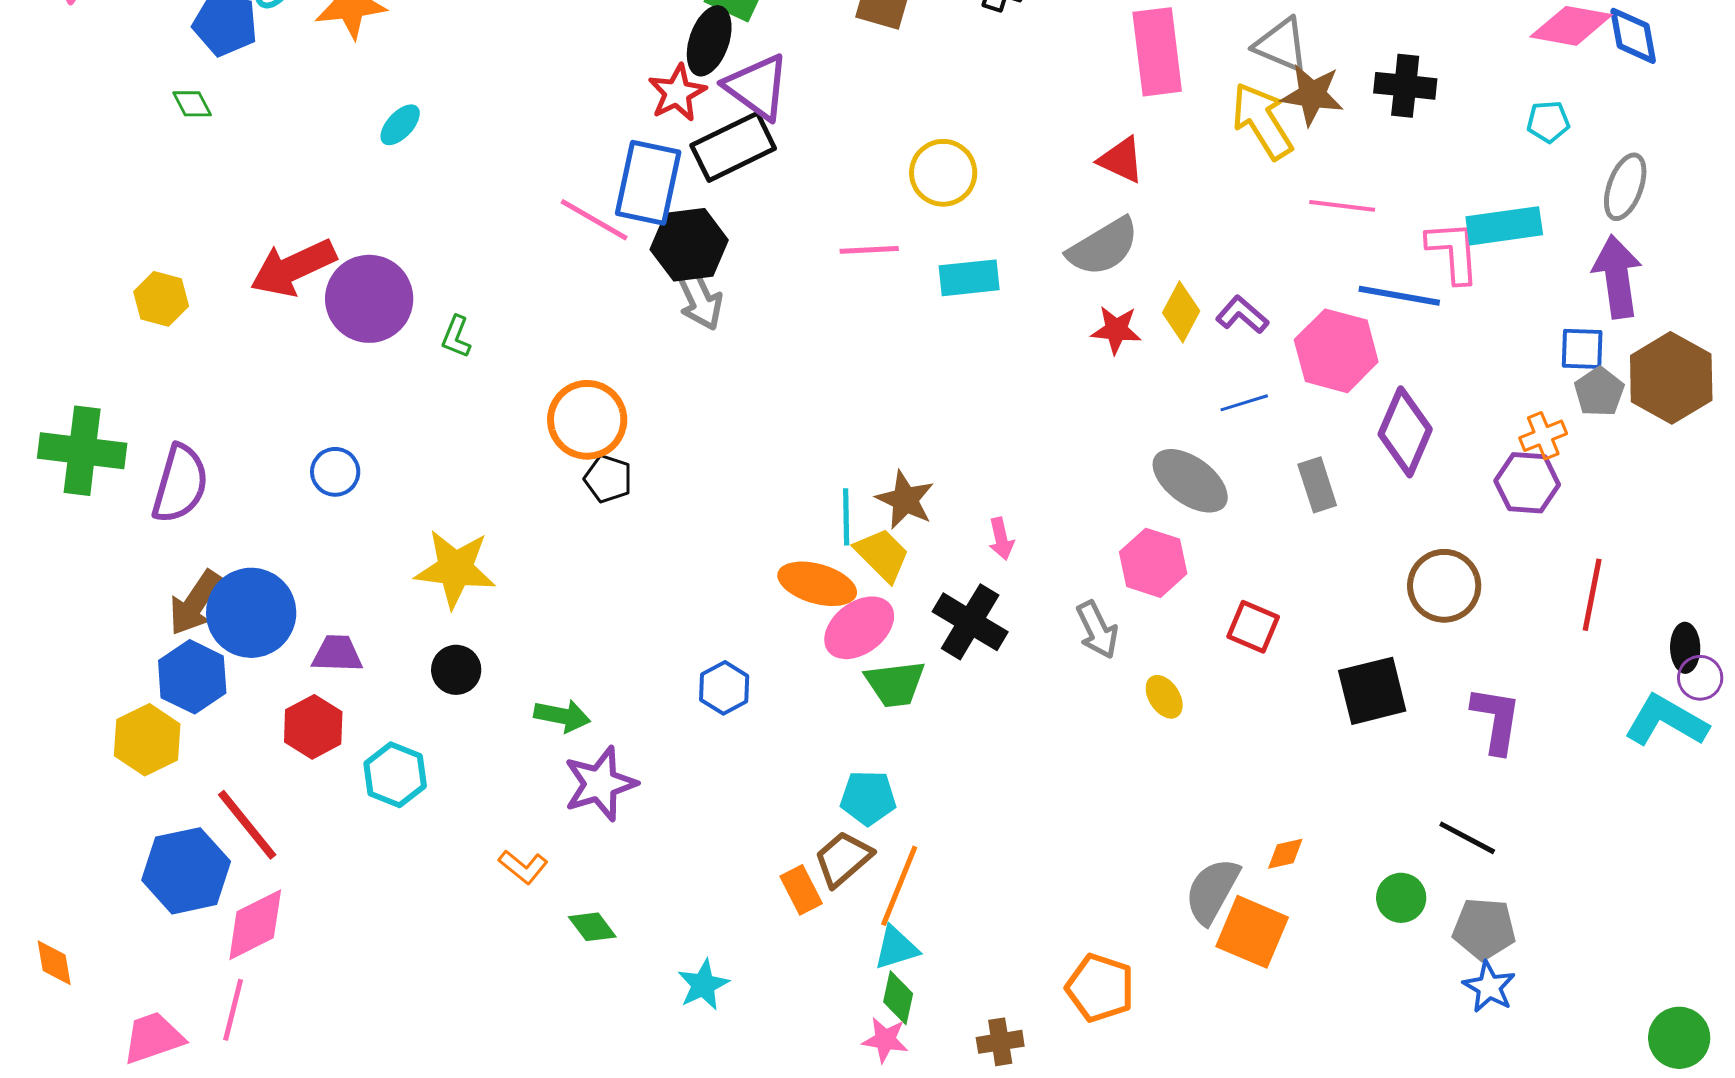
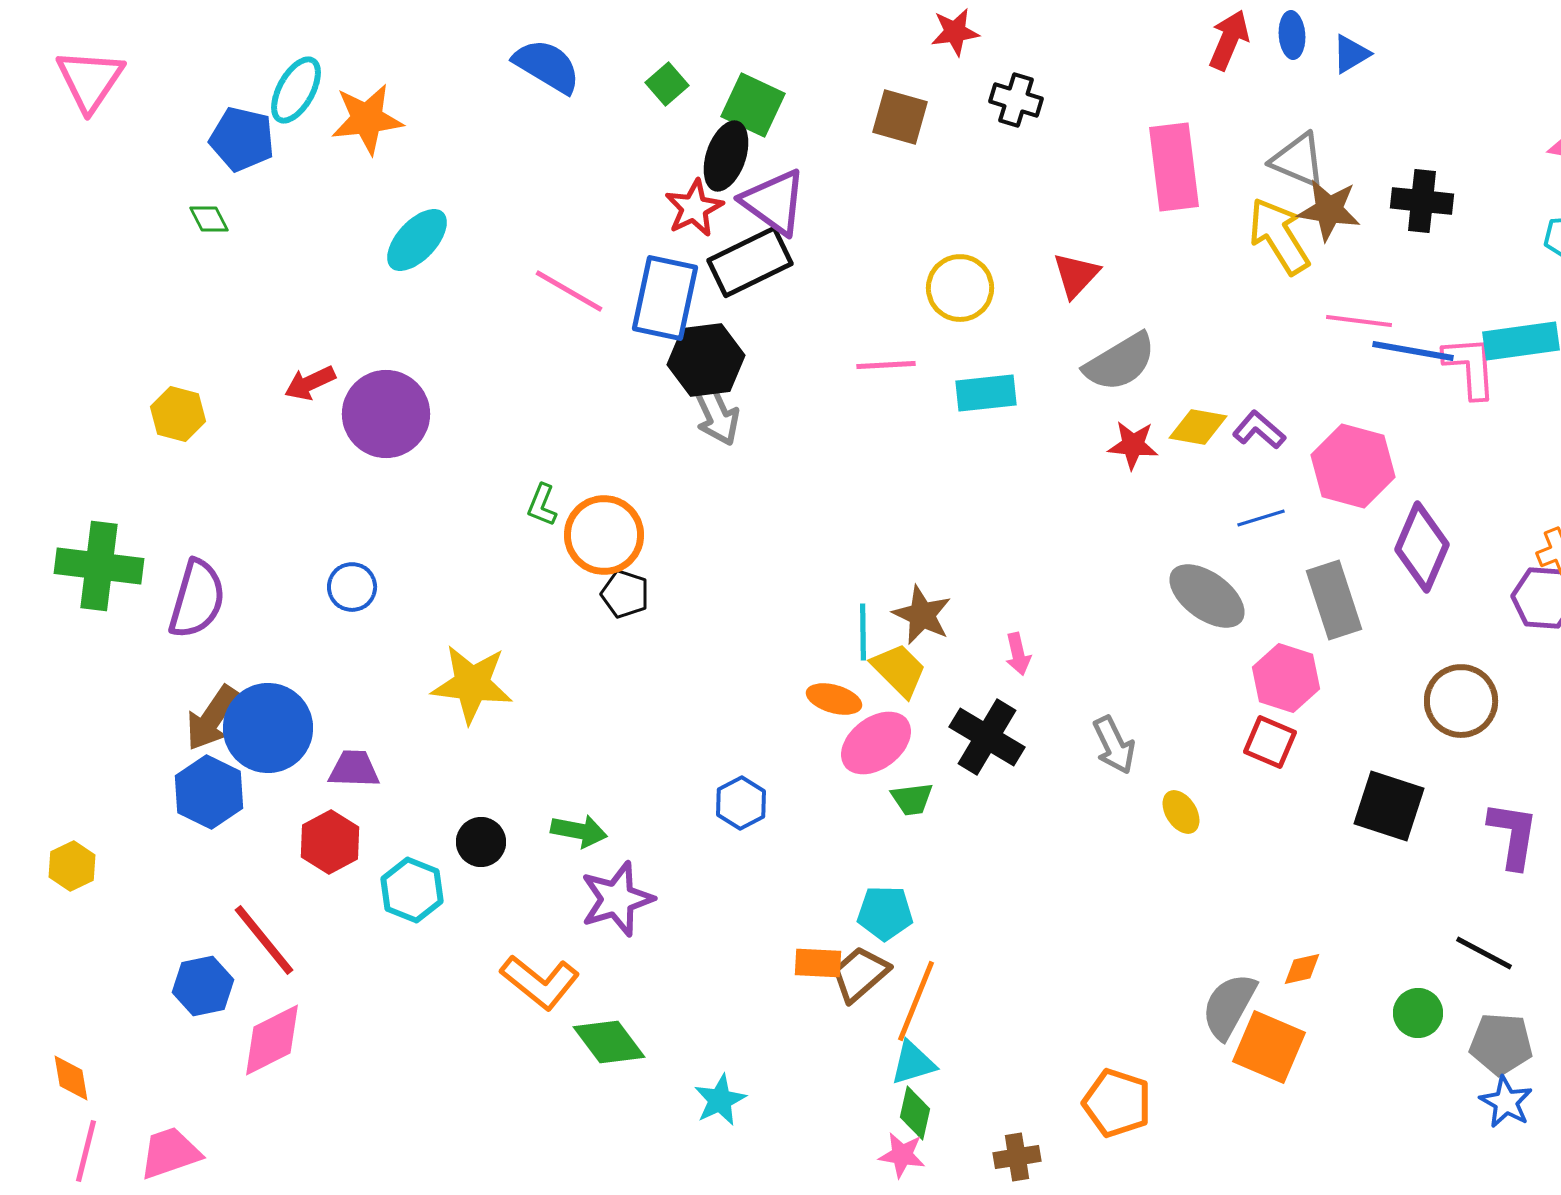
cyan ellipse: (400, 125) -> (417, 240), size x1.5
red triangle: (1121, 160) -> (1076, 275), moved, turned 48
pink line: (594, 220) -> (569, 291), moved
red arrow: (293, 268) -> (310, 383), size x0.6
blue line: (1399, 296) -> (1413, 351), moved
yellow diamond: (1181, 312) -> (1198, 427), turned 72
green L-shape: (456, 337) -> (542, 505), moved
gray rectangle: (1317, 485) -> (1334, 600), size x1.4
pink hexagon: (1153, 563) -> (1286, 678), moved
orange ellipse: (817, 584) -> (834, 699), size x0.7
black circle: (456, 670) -> (481, 842), moved
green trapezoid: (895, 684) -> (912, 799), size x0.7
black square: (1372, 691) -> (1389, 806), turned 32
yellow hexagon: (147, 740) -> (72, 866), moved, size x0.7
orange L-shape: (523, 867) -> (540, 982), size x1.6
blue hexagon: (186, 871) -> (203, 986), size x0.7
orange rectangle: (801, 890) -> (818, 963), moved, turned -60
green diamond: (592, 927) -> (609, 1042), size x1.5
pink line: (233, 1010) -> (86, 1151), moved

